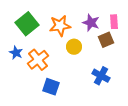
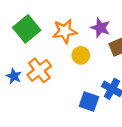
blue star: (16, 53) -> (14, 76), moved
blue square: (51, 87) -> (89, 102), moved

